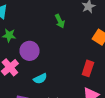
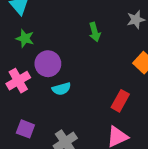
cyan semicircle: (40, 79) -> (61, 89), moved

